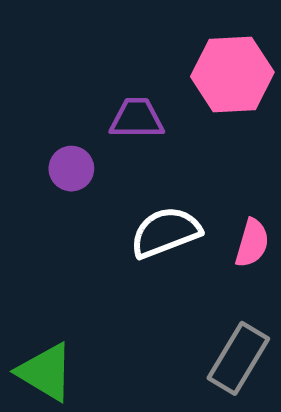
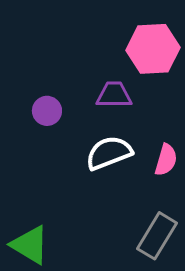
purple trapezoid: (137, 118) -> (114, 95), moved

